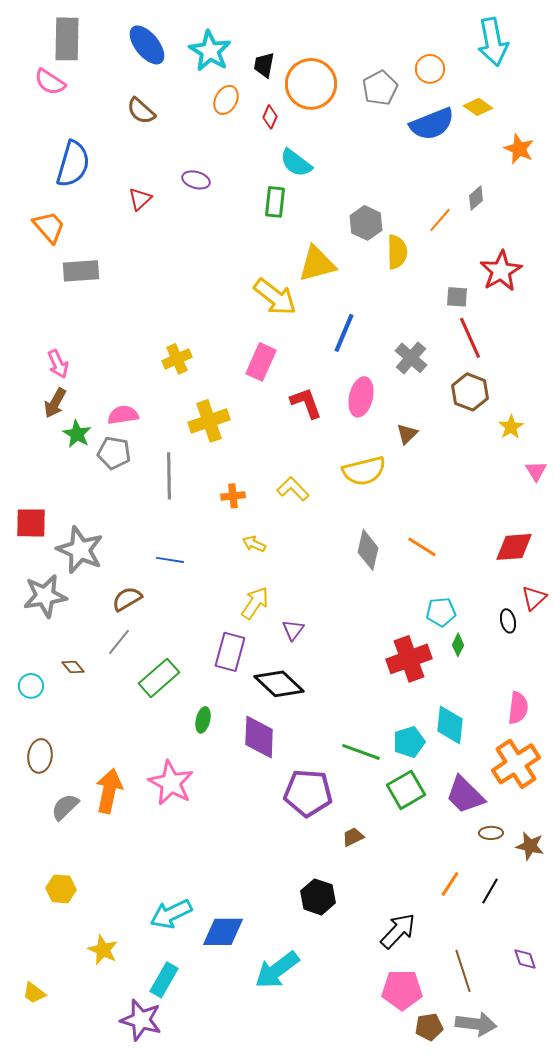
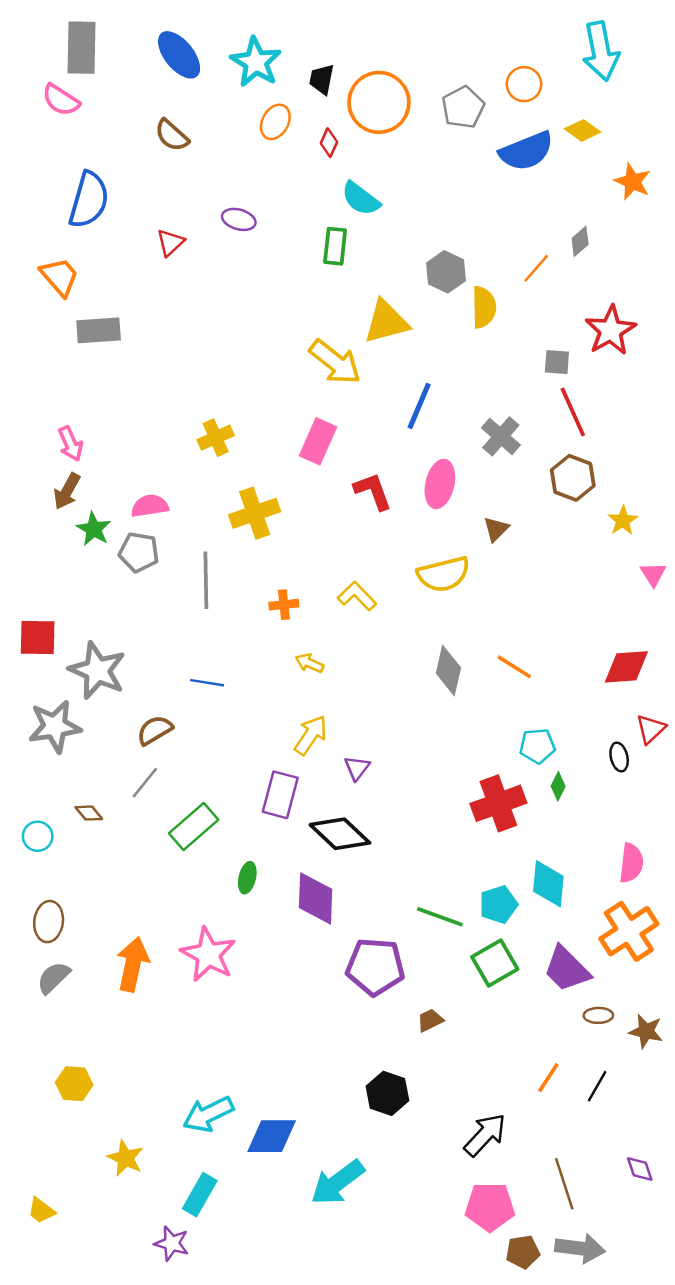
gray semicircle: (65, 807) -> (53, 978), moved
purple star: (141, 1020) -> (172, 1243), size x0.7

